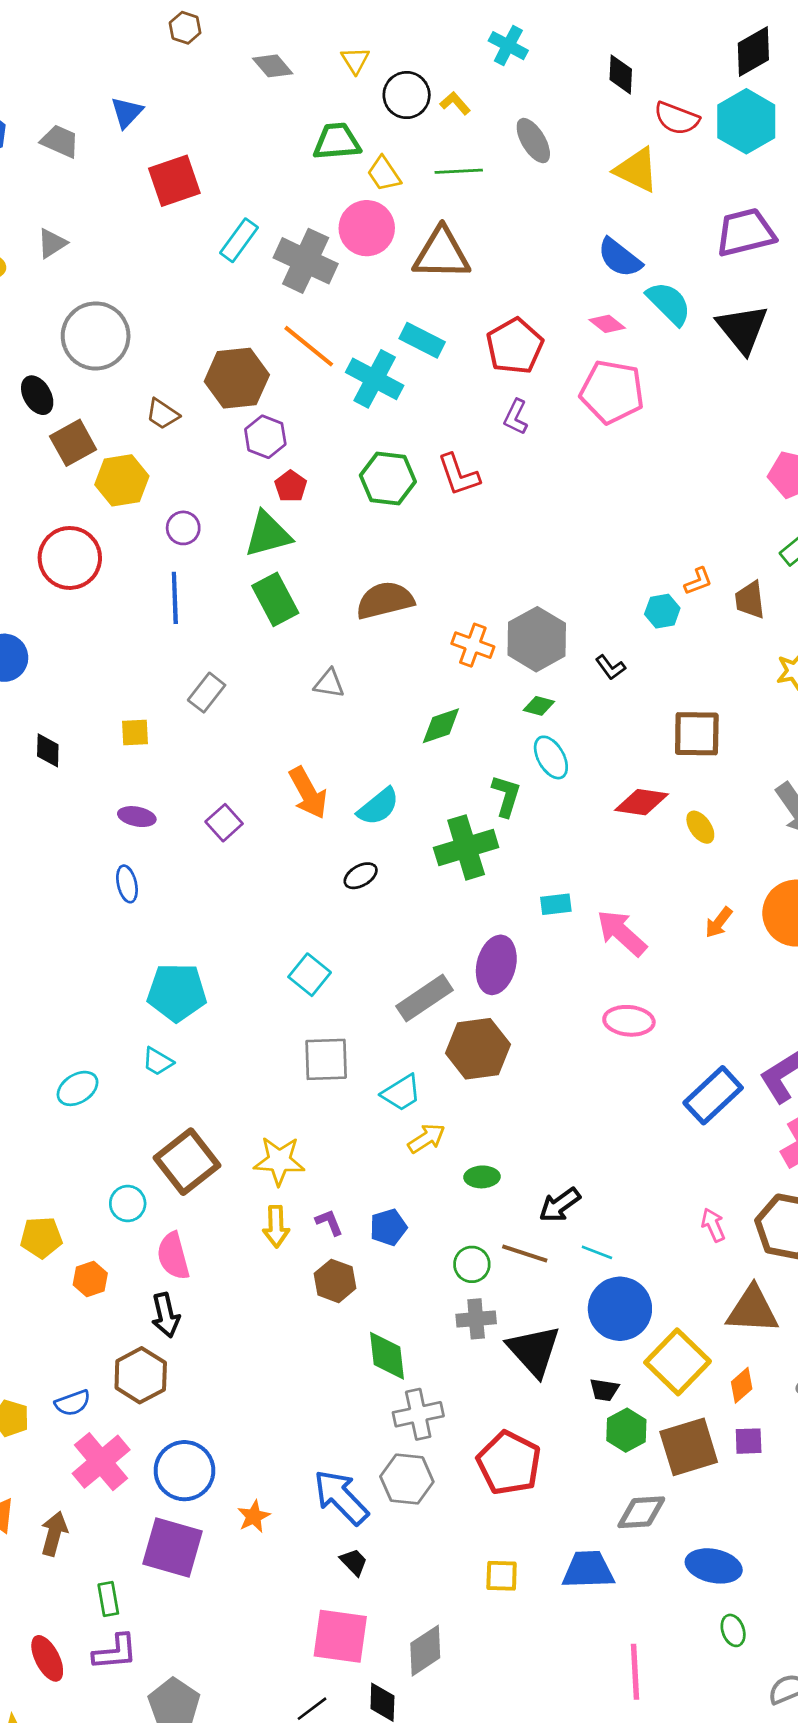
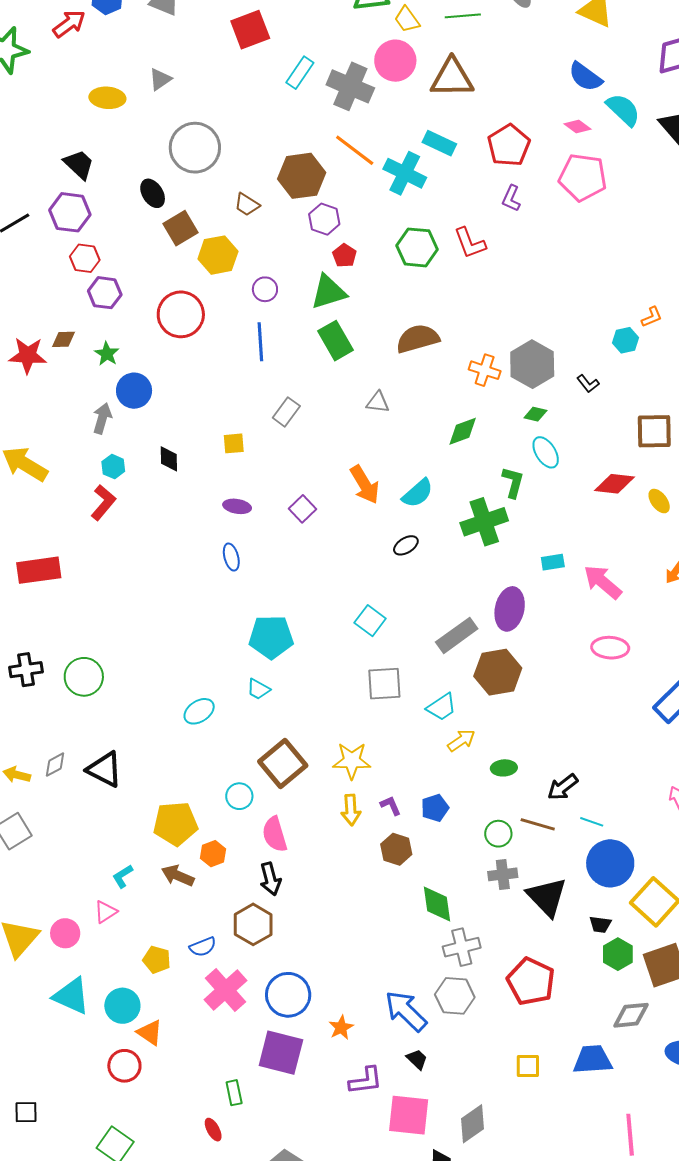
yellow pentagon: (41, 1237) -> (175, 824), size x1.4
brown arrow: (54, 1534) -> (178, 876), moved, turned -80
purple L-shape: (115, 1652) -> (366, 1081), moved
red ellipse: (47, 1658) -> (213, 1130), moved, size x0.7

